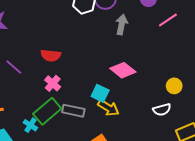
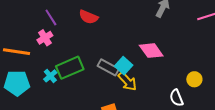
pink cross: (53, 83) -> (45, 38), moved
white semicircle: (162, 110) -> (176, 98), turned 66
gray rectangle: (73, 111) -> (108, 67), moved

